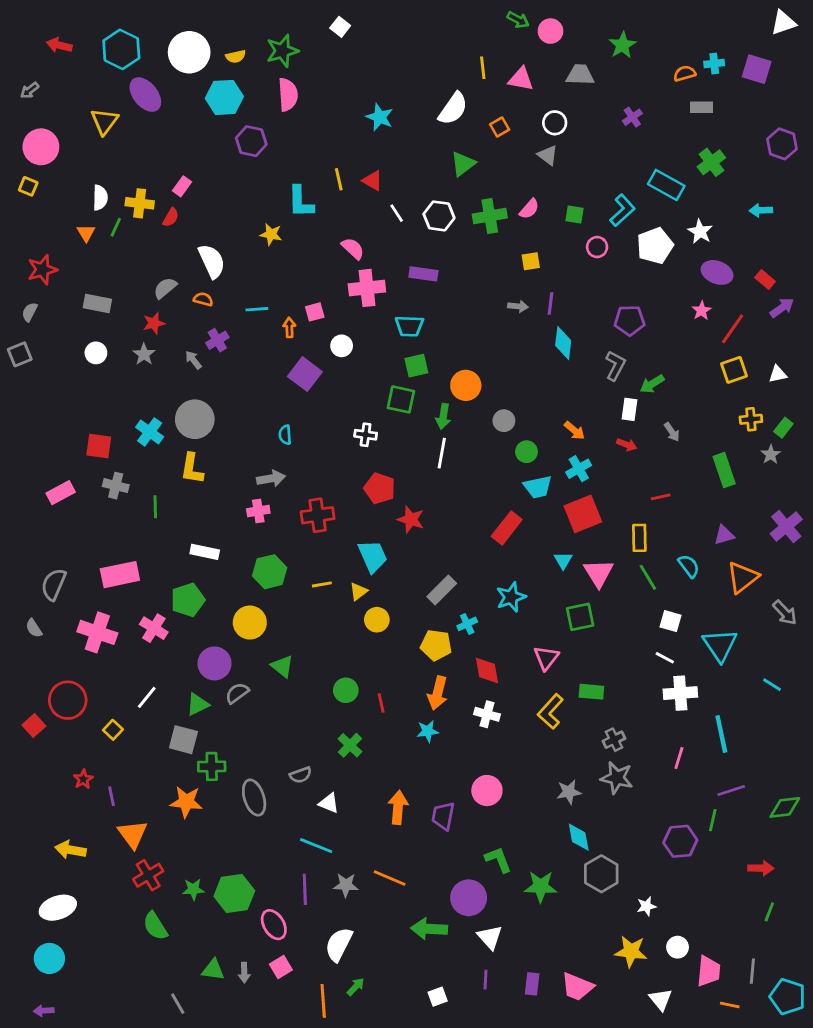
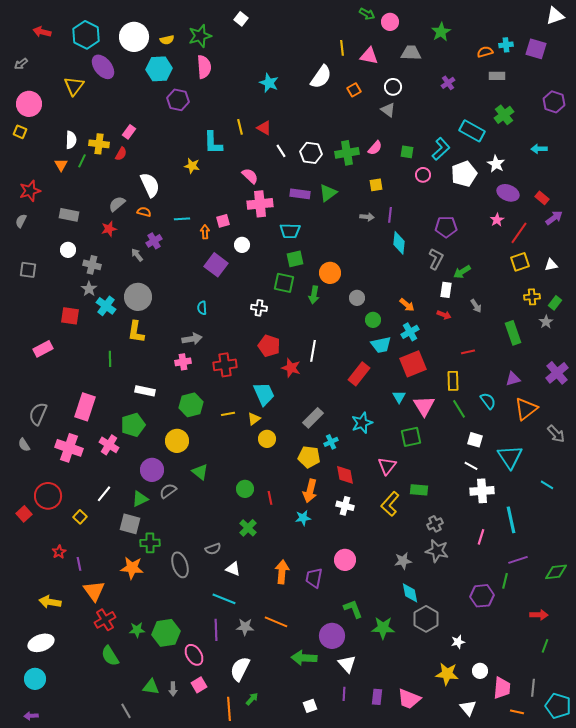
green triangle: (463, 164) -> (328, 193), moved
gray square: (20, 354) -> (28, 270), moved, turned 30
gray star: (144, 354) -> (89, 289), moved
white line: (442, 453) -> (313, 351), moved
gray cross: (116, 486) -> (92, 265), moved
pink rectangle: (120, 575) -> (85, 407), turned -60

